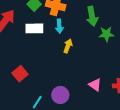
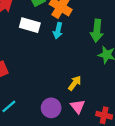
yellow arrow: (68, 46) -> (75, 83), moved
purple circle: (60, 95) -> (51, 108), moved

